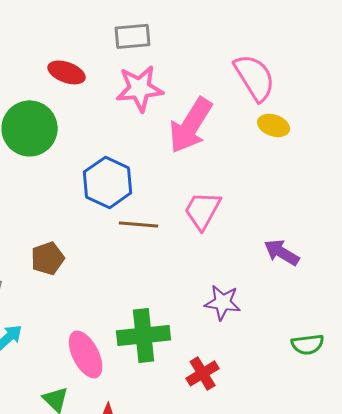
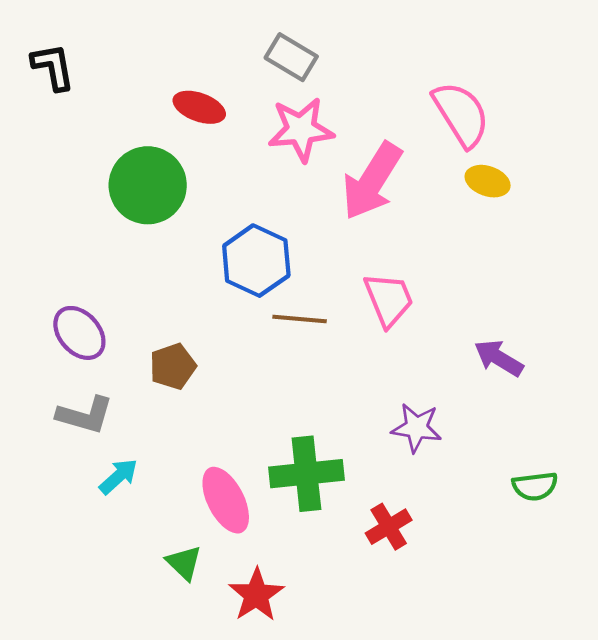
gray rectangle: (133, 36) -> (291, 57), turned 36
pink trapezoid: (203, 210) -> (389, 300), turned 129

